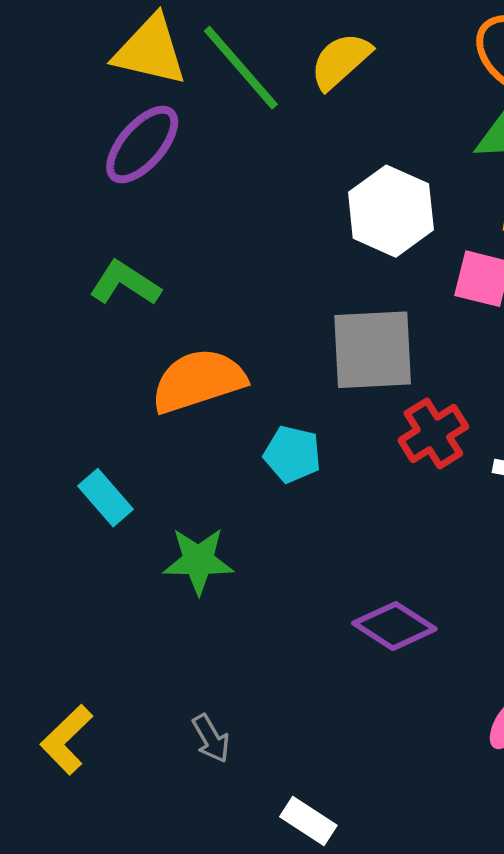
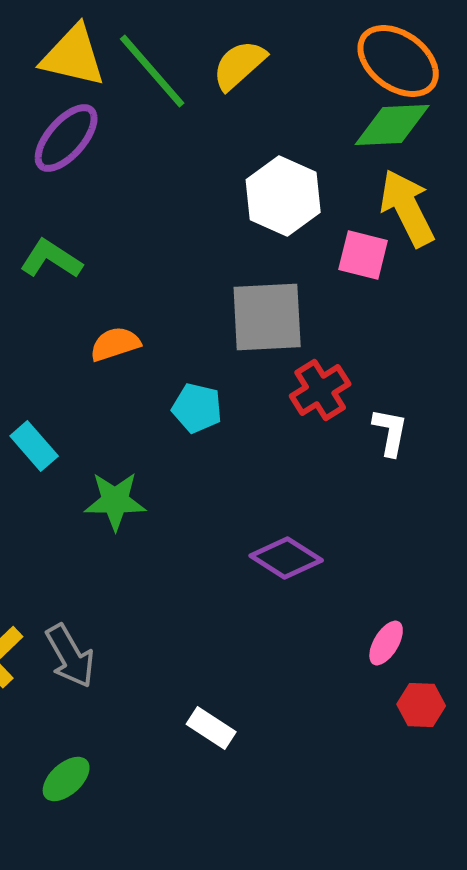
orange semicircle: (198, 381) -> (115, 344), size x0.6
gray arrow: (211, 738) -> (70, 656), moved, size x1.5

